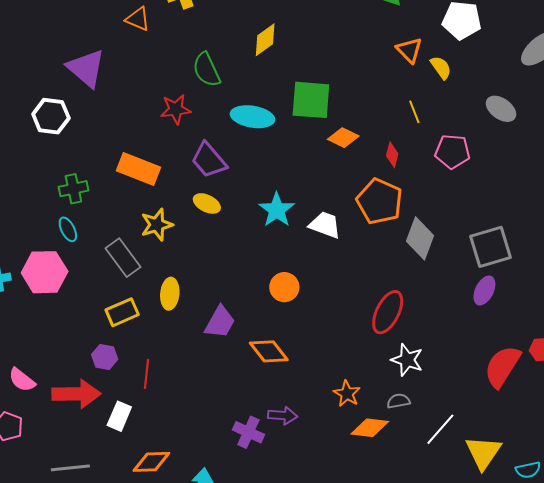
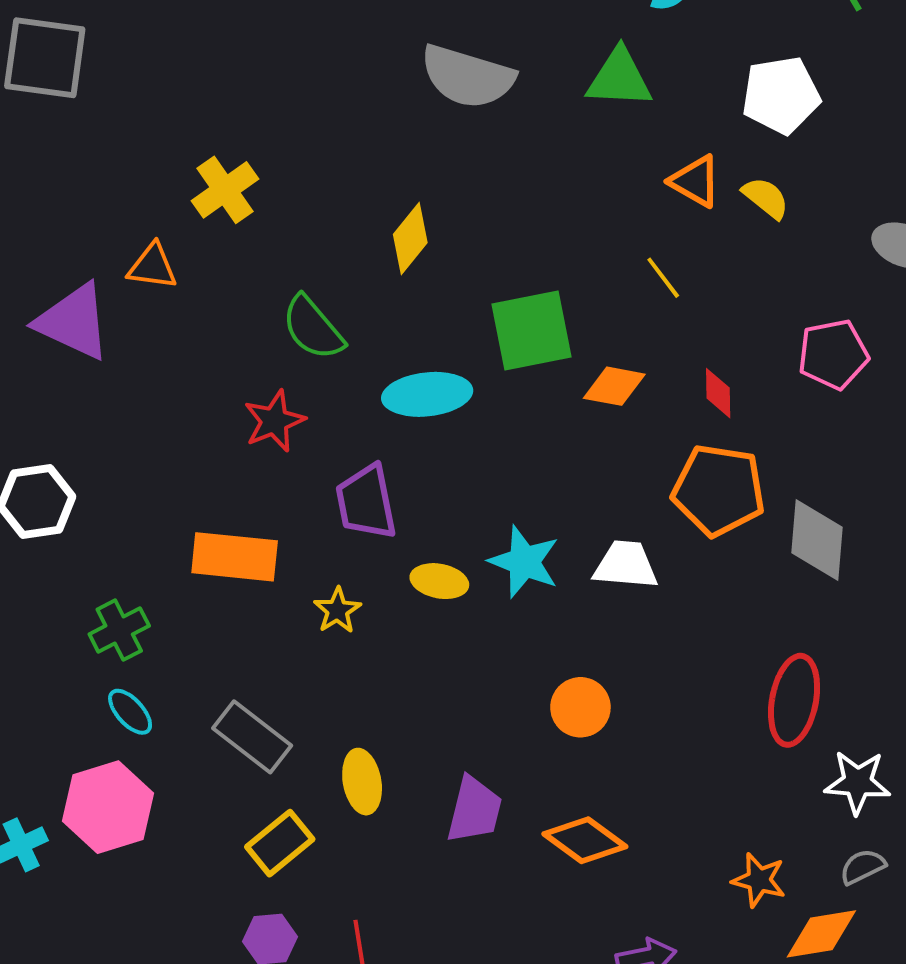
purple triangle: (86, 68) -> (74, 322), moved
yellow line: (414, 112) -> (663, 278), moved
purple trapezoid: (209, 160) -> (366, 502), turned 45
yellow ellipse: (207, 203) -> (439, 581), moved
yellow star: (157, 225) -> (337, 610), moved, size x0.7

